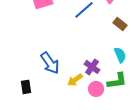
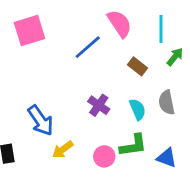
purple cross: (92, 67) -> (99, 105), moved
yellow arrow: (75, 80) -> (63, 150), moved

